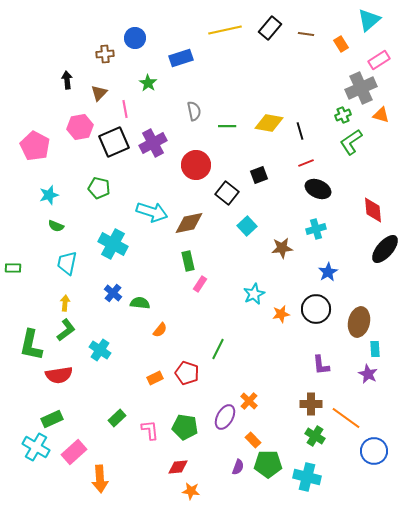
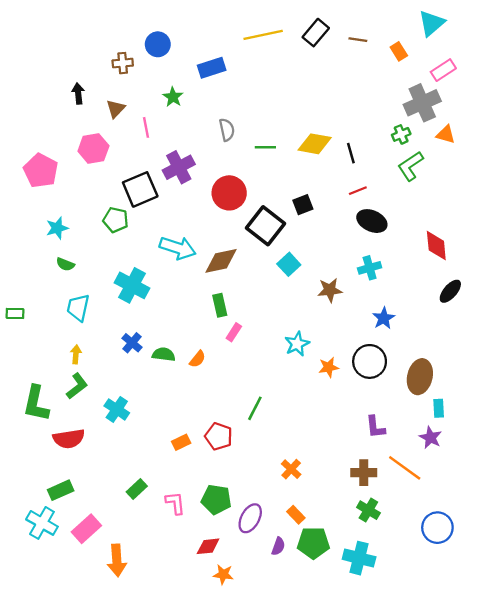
black square: (114, 142) -> (140, 189), moved
black square: (227, 193) -> (265, 226), size x1.4
black ellipse: (385, 249) -> (450, 291), size x0.7
orange semicircle: (160, 330) -> (198, 359), moved
purple ellipse: (225, 417) -> (250, 518), moved
orange line: (346, 418) -> (405, 468), moved

